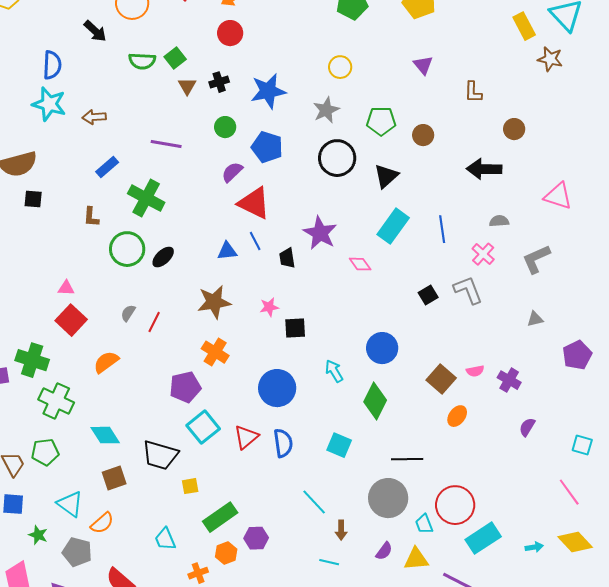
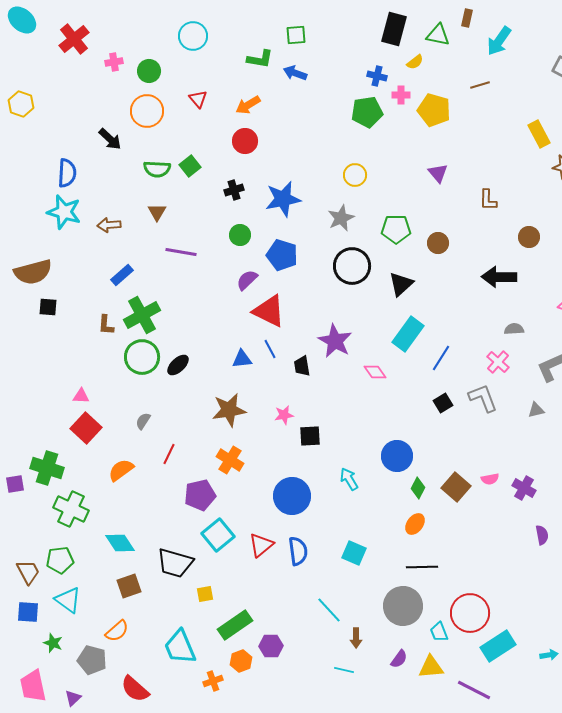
brown triangle: (187, 86) -> (157, 212), moved
green cross: (146, 198) -> (142, 315), moved, turned 33
blue line: (442, 229) -> (441, 358), moved, turned 40
gray triangle: (535, 319) -> (536, 410), moved
red line: (154, 322) -> (169, 454), moved
green diamond: (375, 401) -> (418, 488), moved, size x0.6
orange ellipse: (457, 416) -> (415, 524), moved
purple semicircle: (527, 427) -> (542, 535), turned 138
cyan triangle: (70, 504) -> (68, 600), moved
cyan trapezoid: (165, 539) -> (180, 647), size x1.5

